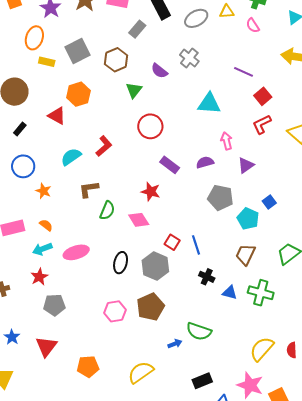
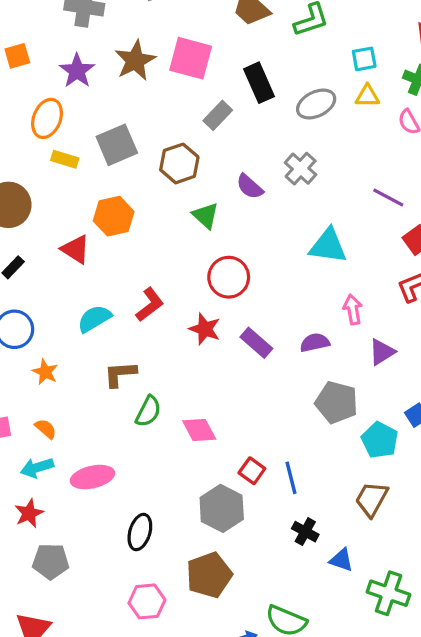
green triangle: (134, 90) -> (206, 216), turned -30
red star: (151, 192) -> (205, 329), moved
black ellipse: (121, 263) -> (140, 532), moved
green cross: (261, 293) -> (389, 593), moved
pink hexagon: (115, 311) -> (147, 601), moved

